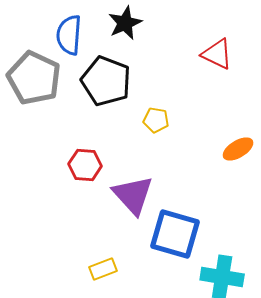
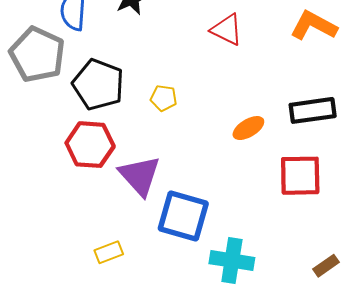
black pentagon: (106, 81) -> (98, 85), moved
red hexagon: (85, 165) -> (90, 145), size x1.4

